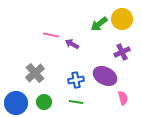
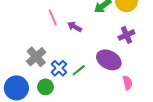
pink line: (51, 35) -> (53, 17), turned 56
blue cross: (76, 80) -> (59, 68), moved, turned -35
green line: (76, 102) -> (79, 70), moved, turned -48

